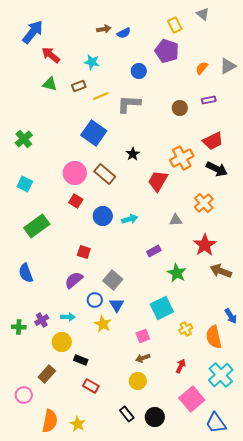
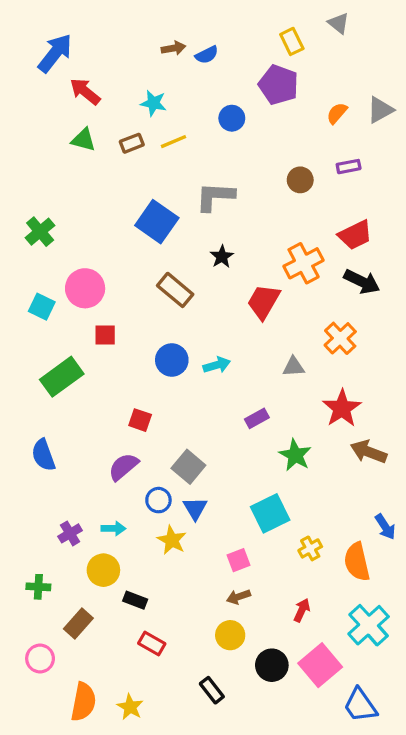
yellow line: (101, 96) -> (173, 142), moved
gray L-shape: (129, 104) -> (215, 197), moved
pink circle: (75, 173) -> (85, 288), moved
red square: (76, 201) -> (105, 335), moved, turned -32
green cross: (19, 327) -> (38, 587), moved
black circle: (155, 417) -> (272, 665), moved

